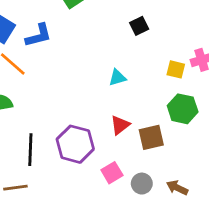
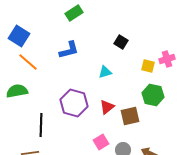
black square: (139, 26) -> (121, 42), moved, turned -32
blue L-shape: (39, 35) -> (69, 50), moved
purple hexagon: (75, 144) -> (74, 103), moved

